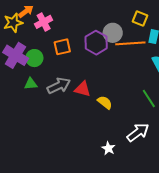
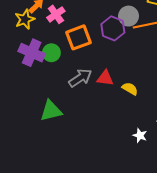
orange square: (62, 47) -> (79, 37), size x1.4
green triangle: (31, 84) -> (51, 111), moved, size x1.6

